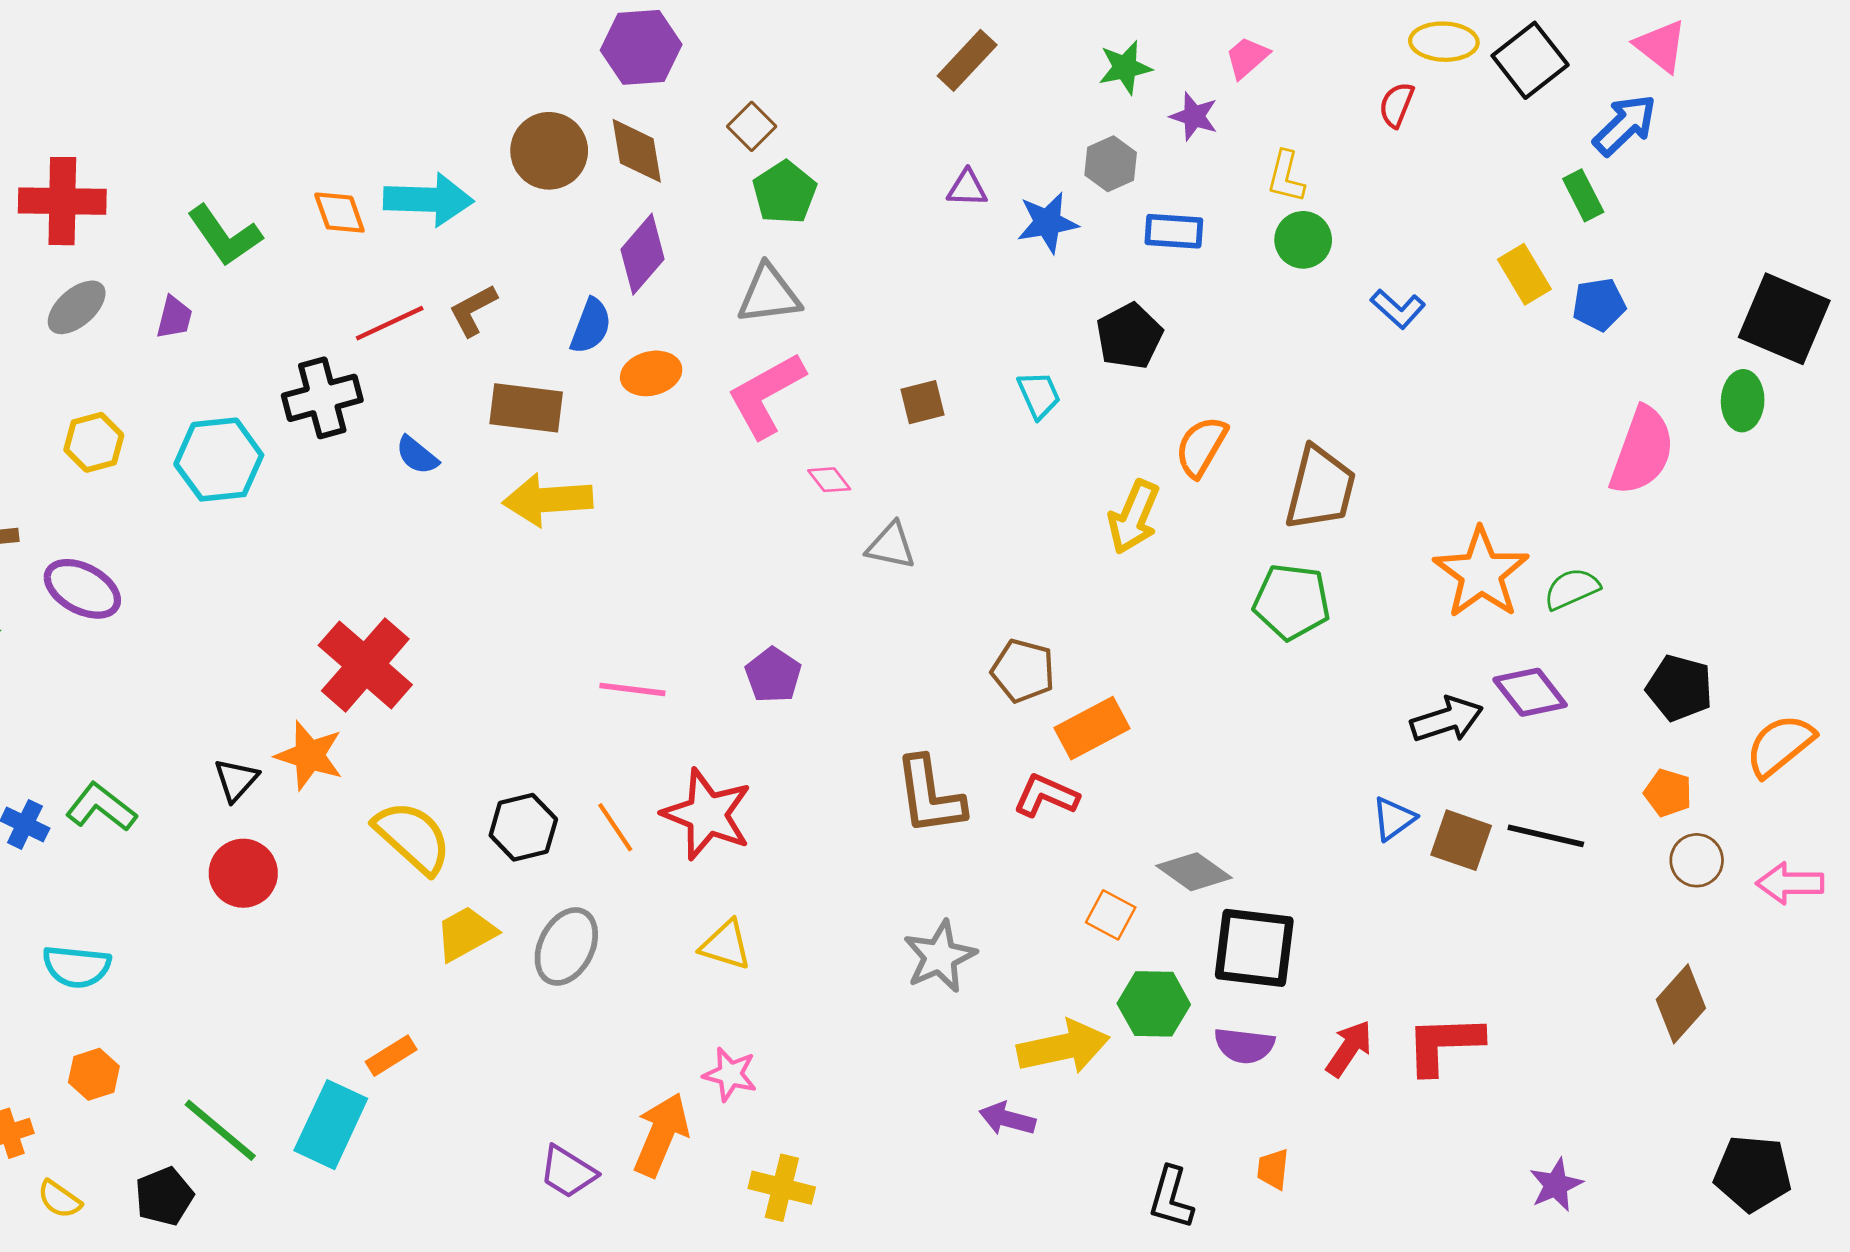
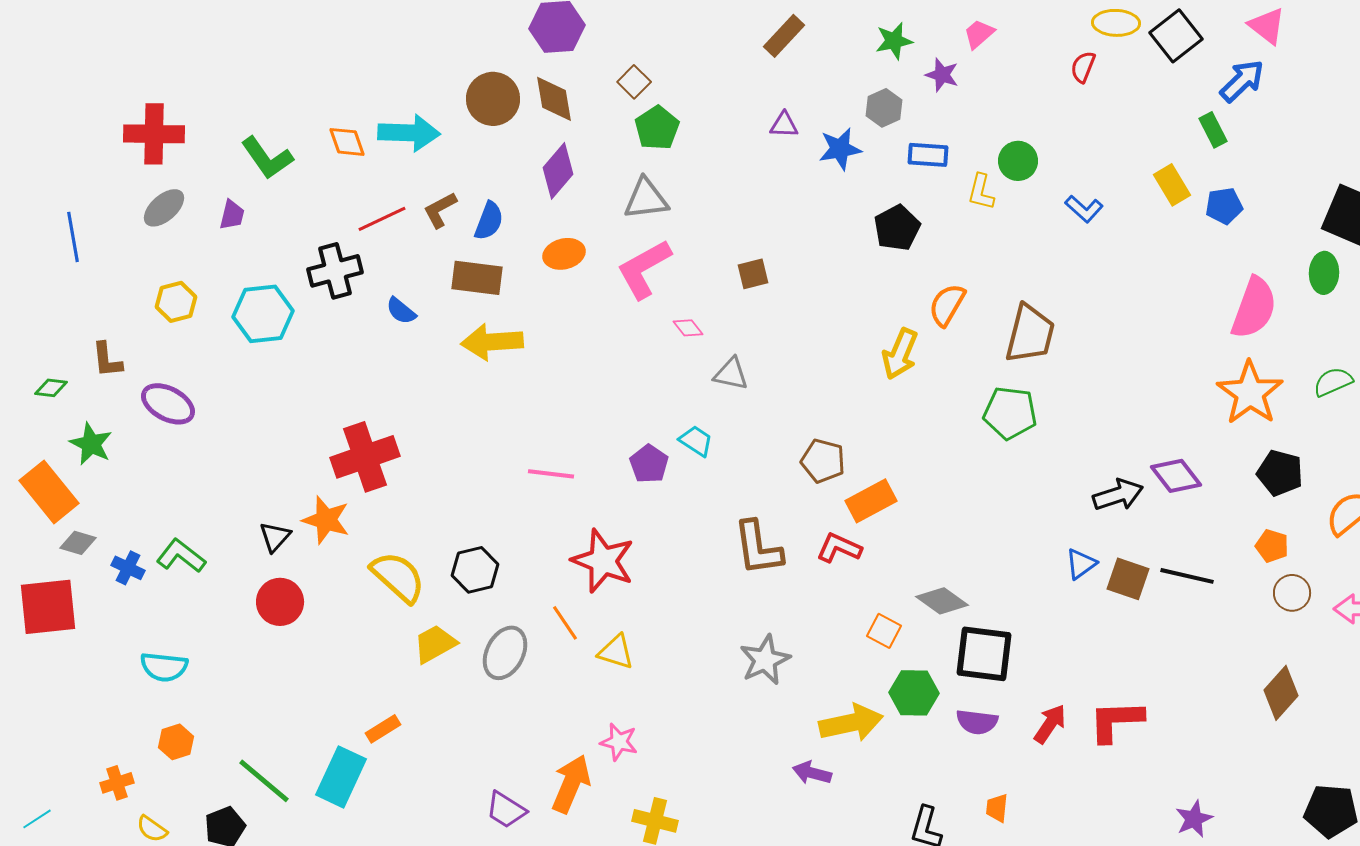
yellow L-shape: (1286, 177) -> (981, 192), moved
blue semicircle: (591, 326) -> (489, 221), moved
cyan trapezoid: (1039, 395) -> (696, 441), moved, turned -33
orange star: (1481, 573) -> (1250, 393), moved
green semicircle: (1572, 589) -> (1333, 382), moved
red cross: (365, 665) -> (365, 457), turned 30
orange line: (615, 827) -> (565, 623), moved

